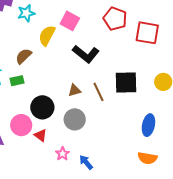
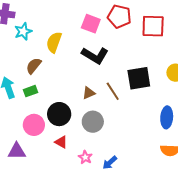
cyan star: (26, 13) -> (23, 31), moved
pink square: (70, 21) -> (91, 24), moved
pink circle: (21, 125) -> (34, 125), moved
blue arrow: (86, 162) -> (110, 163), turned -84

